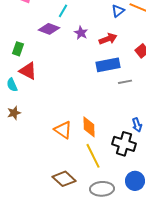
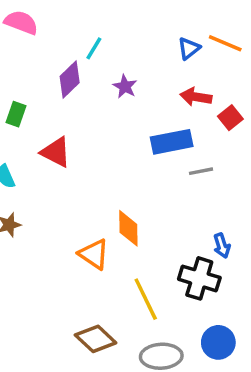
purple diamond: (49, 29) -> (70, 80), turned -65
red arrow: (108, 39) -> (196, 97), moved, turned -150
red triangle: (28, 71) -> (56, 152), moved
orange diamond: (89, 127) -> (128, 228), moved

